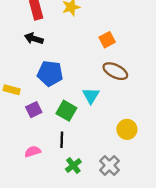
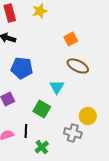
green square: (66, 111) -> (42, 109), moved
black line: (62, 140) -> (26, 131), moved
gray cross: (109, 165) -> (73, 133), moved, turned -30

